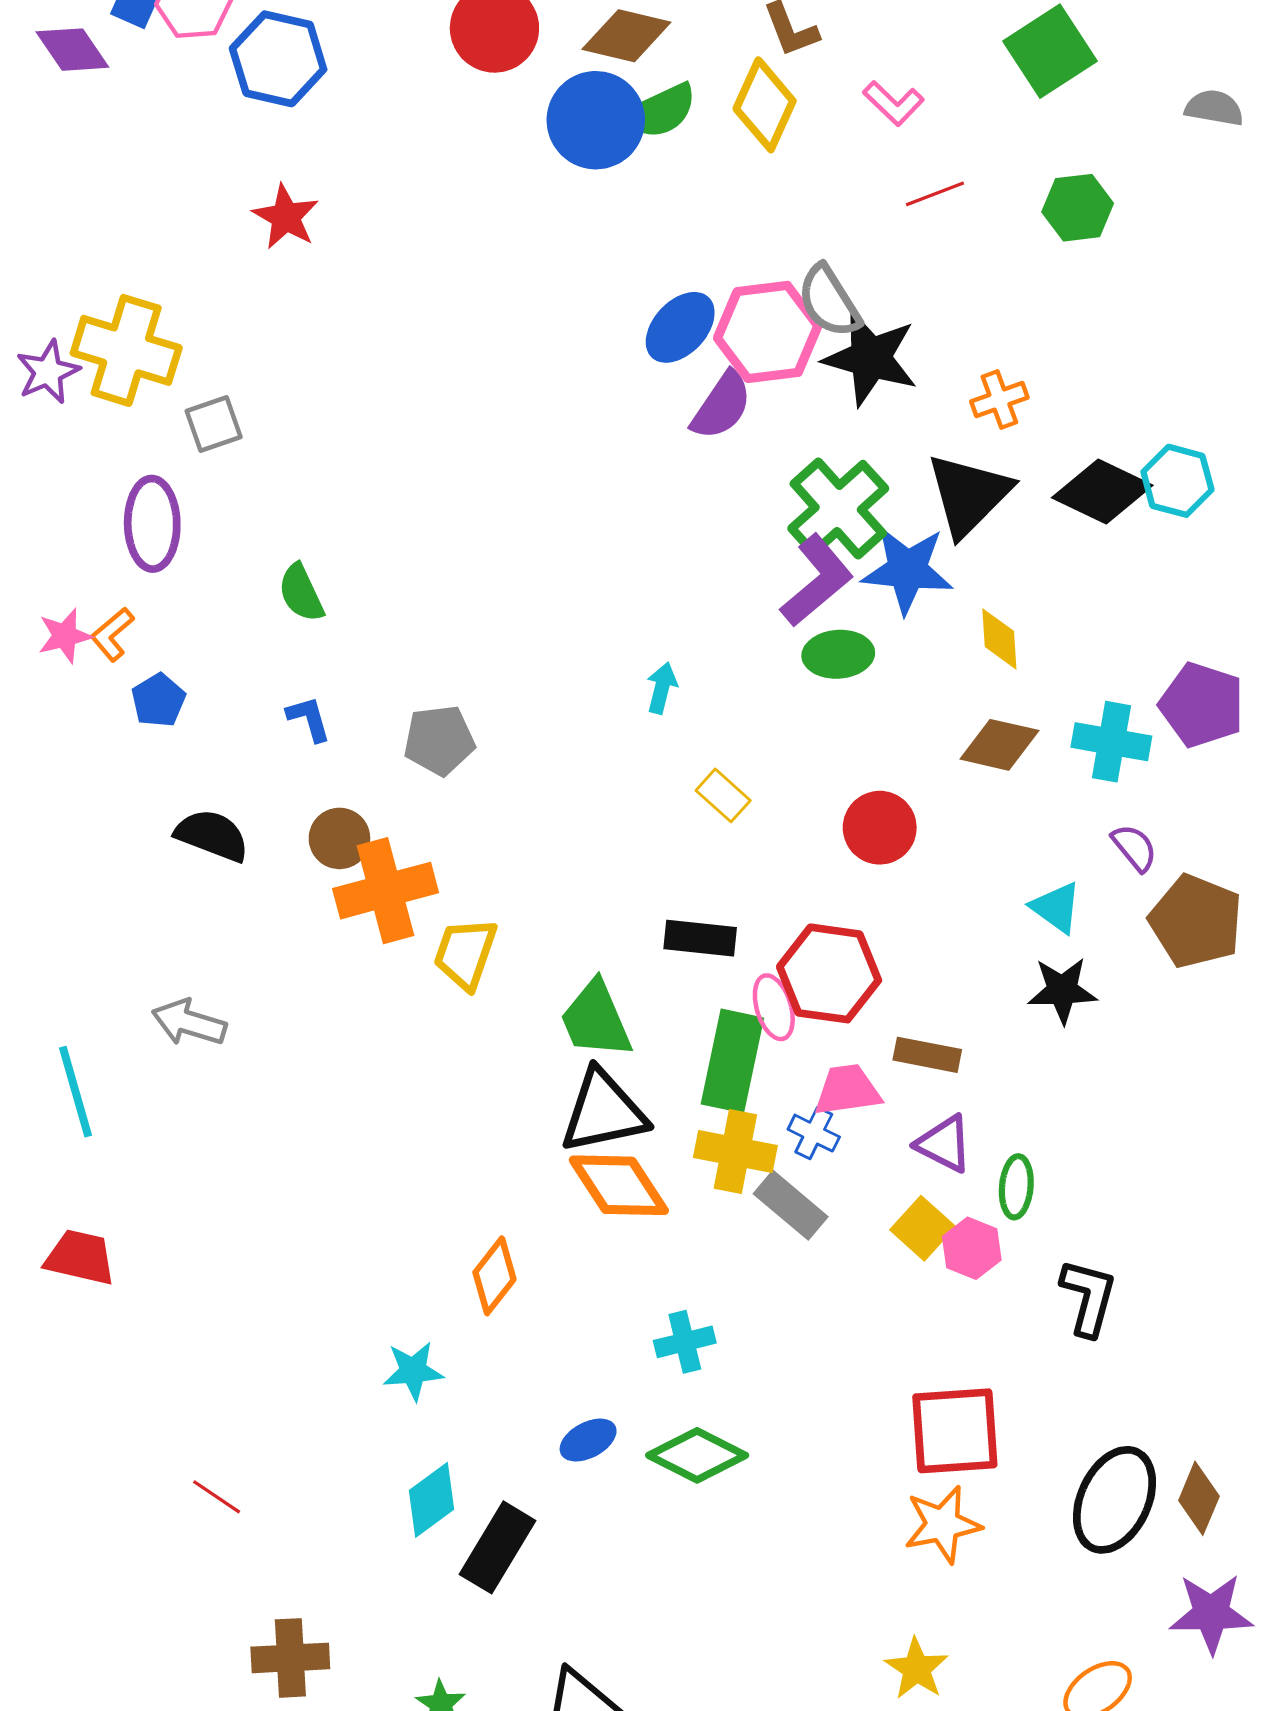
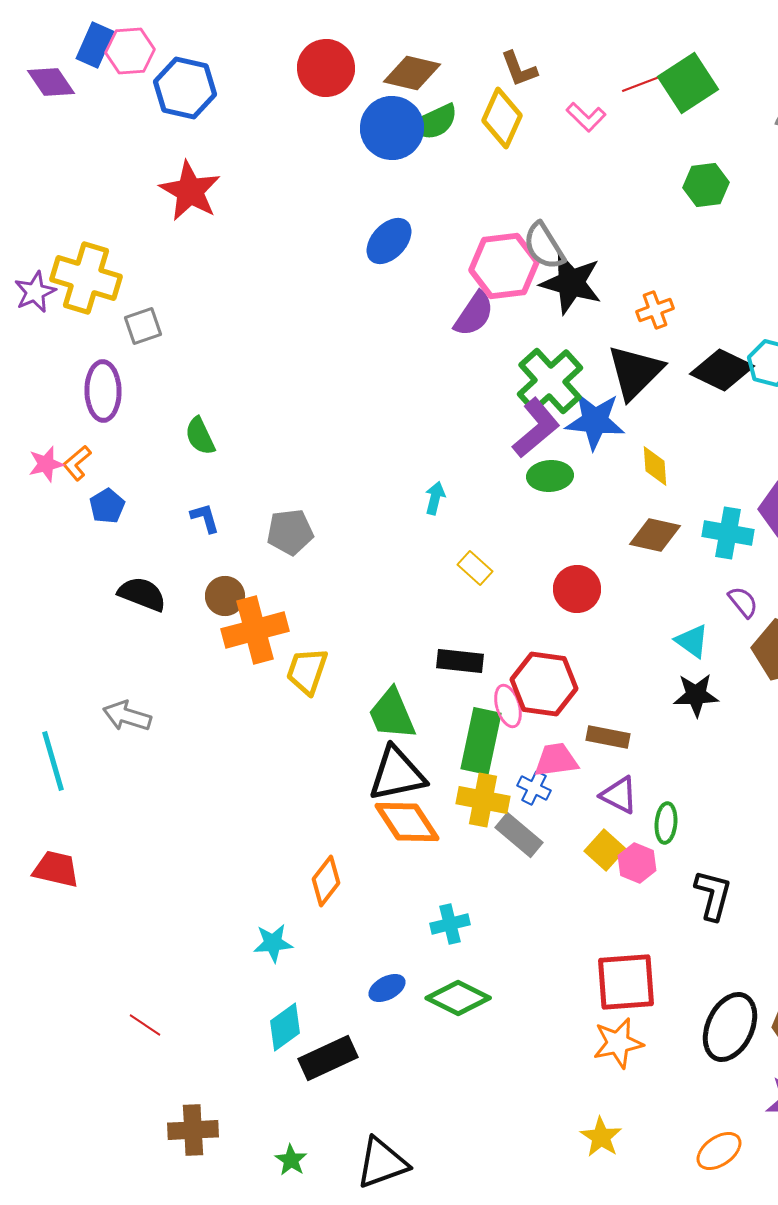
red line: (935, 194) -> (641, 84), moved
red star: (286, 217) -> (190, 191), size x1.4
blue ellipse: (680, 327) -> (389, 241), moved
black rectangle: (498, 1547) -> (328, 1058), turned 34

